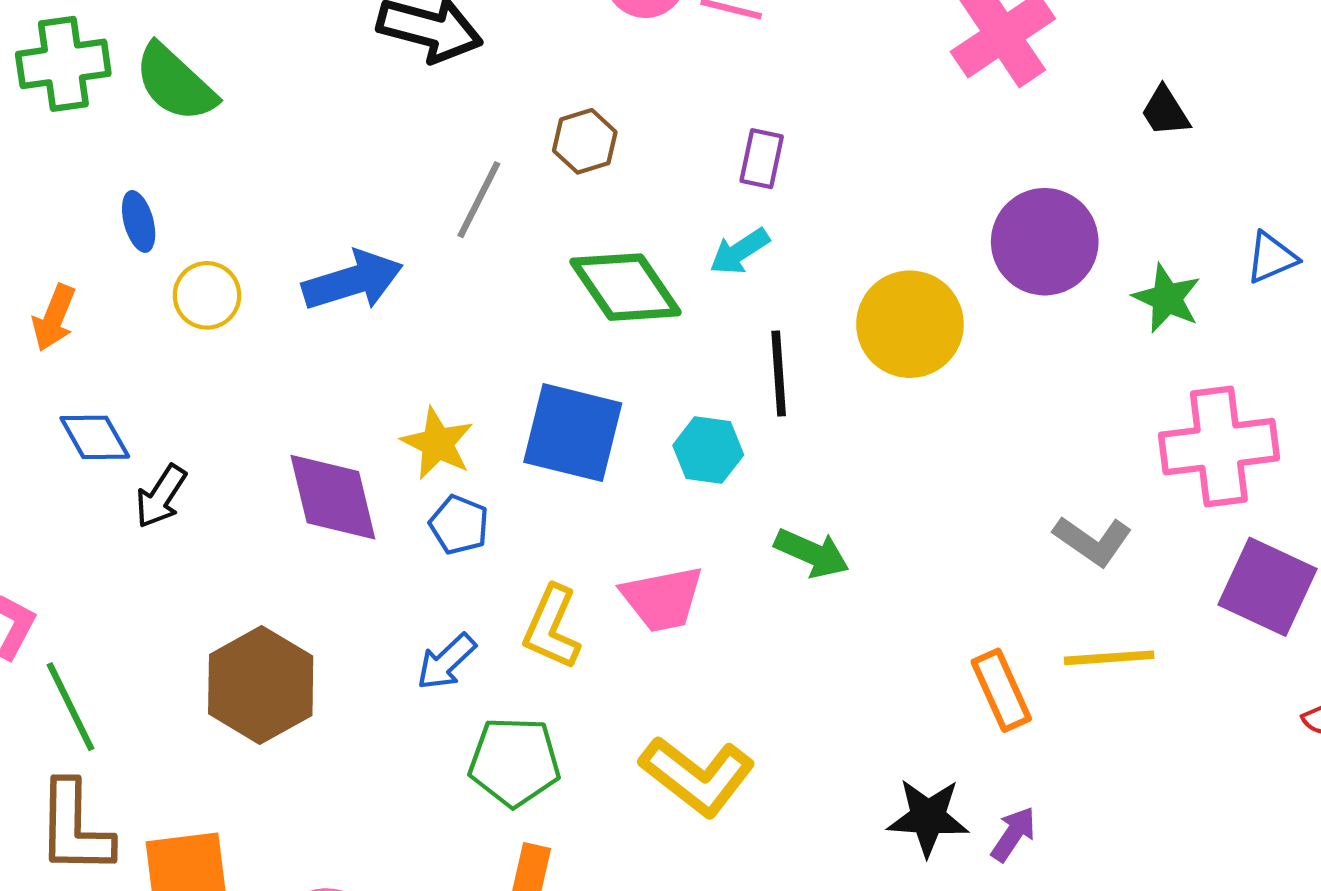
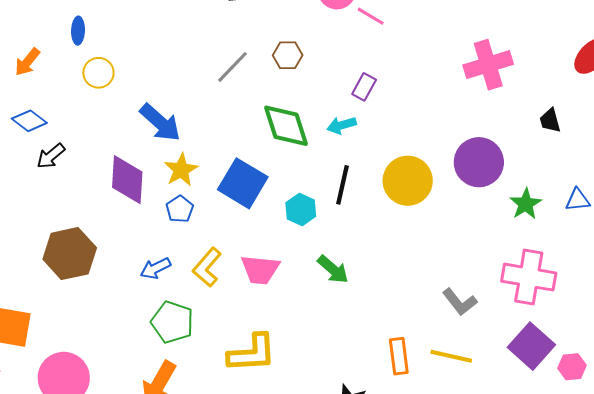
blue arrow: (353, 281) -> (160, 123), moved, turned 42
blue diamond: (95, 437) -> (29, 121), turned -40
yellow L-shape: (697, 776) -> (252, 353), turned -58

